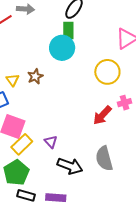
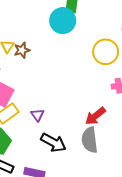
brown star: (35, 76) -> (22, 50), moved
red arrow: (102, 115) -> (95, 116), moved

